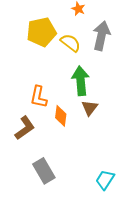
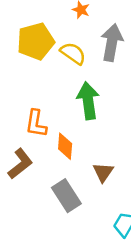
brown triangle: (90, 108) -> (103, 172), moved
gray rectangle: (44, 171) -> (66, 196), moved

